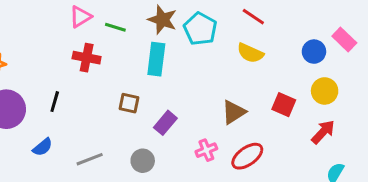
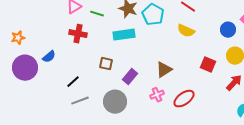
cyan rectangle: (156, 59) -> (124, 35), turned 75
black line: (55, 102) -> (73, 82), moved, turned 32
brown triangle: (234, 112) -> (164, 70), moved
blue semicircle: (43, 147) -> (49, 57), moved
gray circle: (143, 161) -> (115, 102), size x1.5

